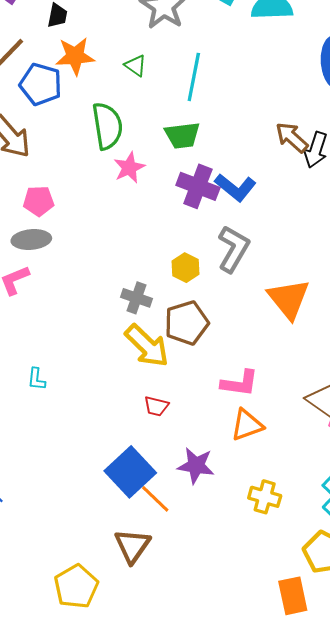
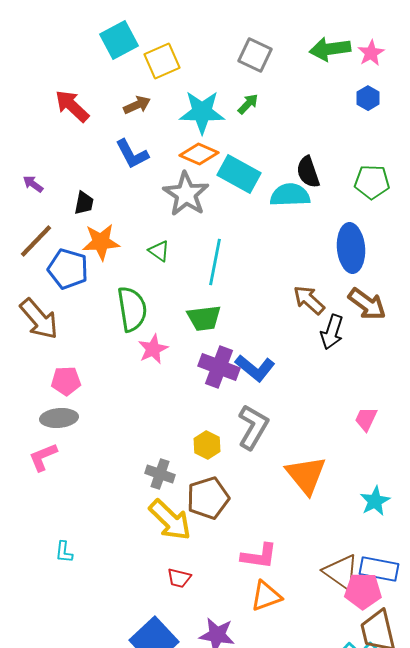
brown arrow: (292, 137) -> (309, 300), moved

